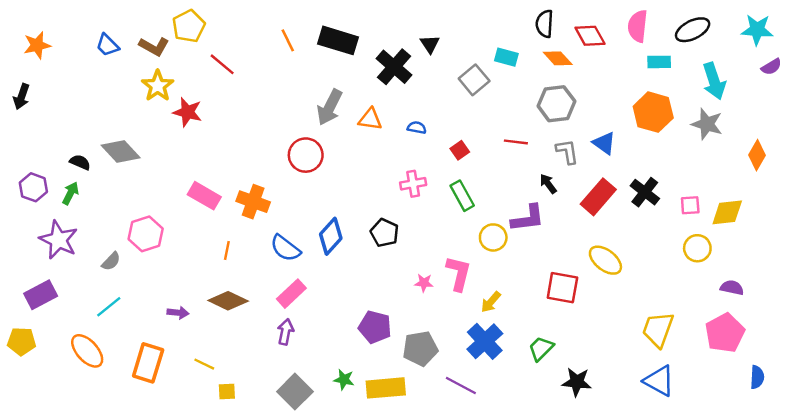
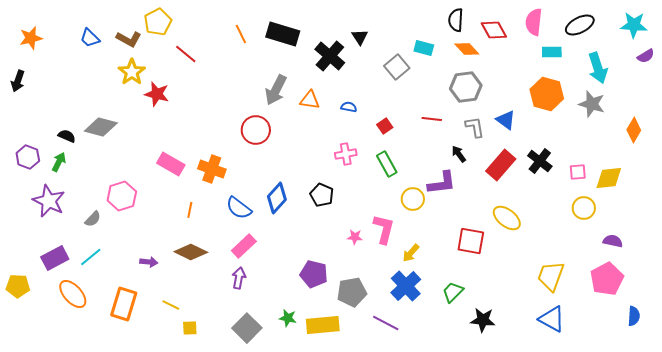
gray diamond: (121, 151) -> (101, 127), turned -32
purple rectangle: (41, 295) -> (55, 258), moved

